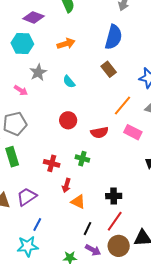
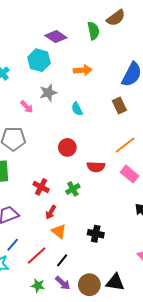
green cross: (82, 159) -> (73, 189), turned 32
red line: (115, 221) -> (37, 256), moved

